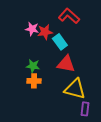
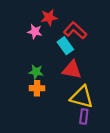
red L-shape: (69, 16) -> (75, 30), moved
red star: (45, 32) -> (49, 17), moved
purple rectangle: (85, 109) -> (84, 116), moved

